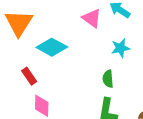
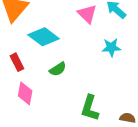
green semicircle: (108, 79) -> (58, 69), moved, turned -126

